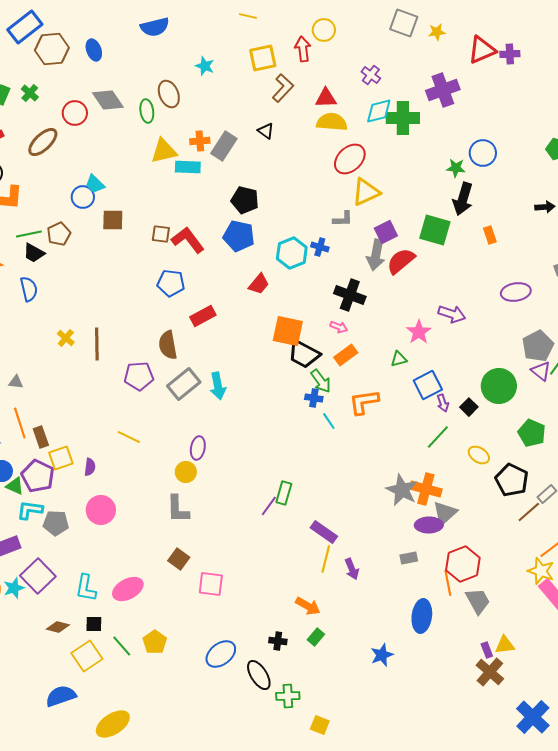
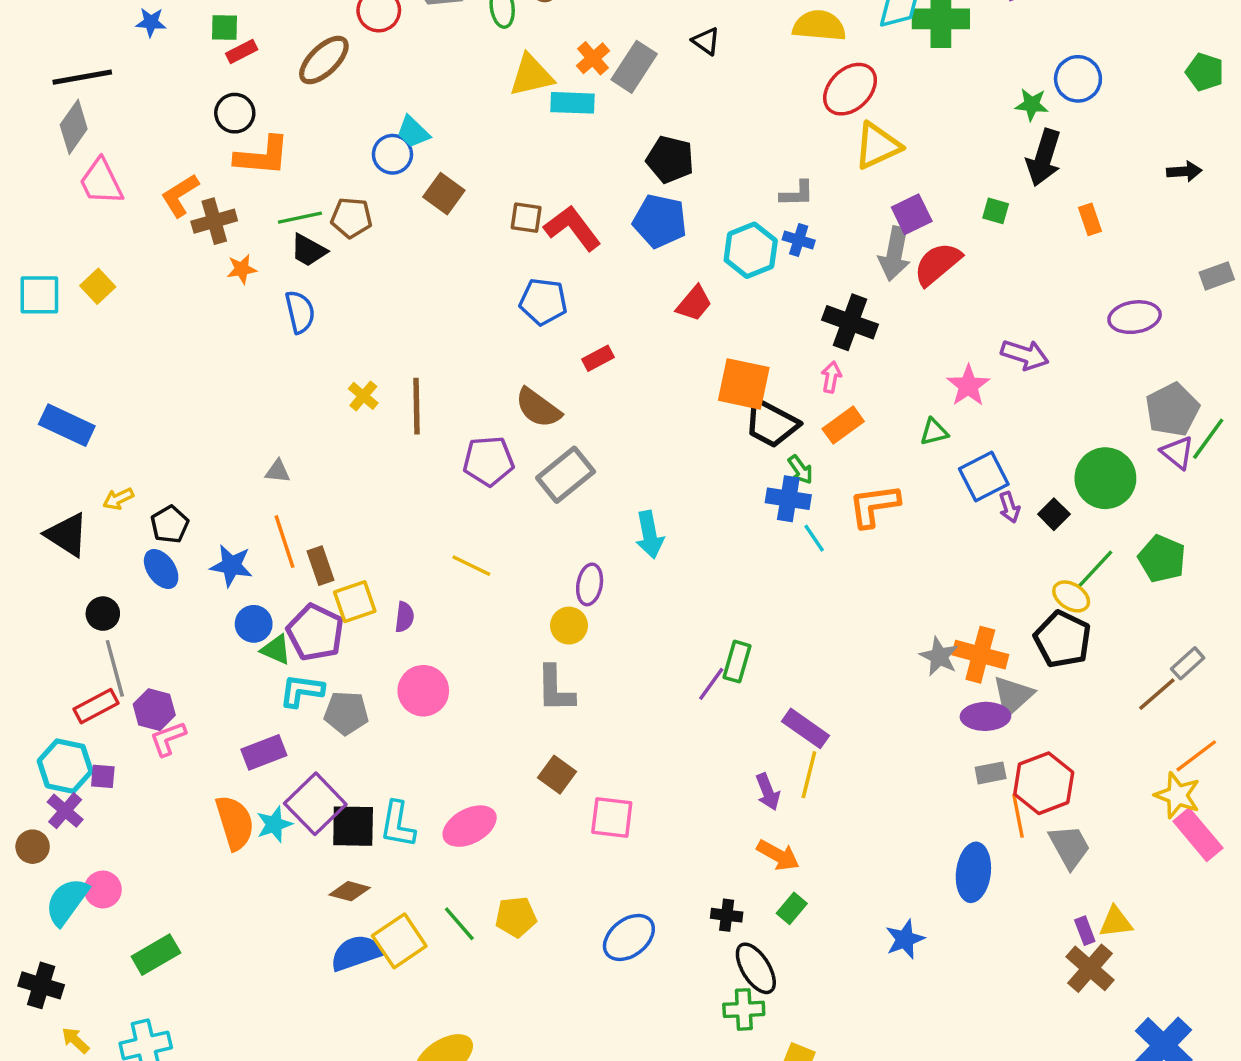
orange cross: (200, 141) -> (593, 58), turned -36
gray L-shape: (343, 219) -> (797, 194), moved
brown square: (113, 220) -> (444, 194), turned 35
green square: (435, 230) -> (996, 211), size x0.5
brown pentagon: (59, 234) -> (351, 218), turned 30
red rectangle: (203, 316) -> (598, 358), size x0.7
pink arrow: (339, 327) -> (831, 377), turned -102
brown semicircle: (168, 345) -> (538, 408), turned -44
green arrow: (321, 381) -> (800, 470), size x0.7
cyan arrow: (218, 386) -> (650, 535), moved
blue cross: (314, 398) -> (788, 499), size x1.4
green line: (438, 437) -> (1095, 569), moved
black pentagon: (512, 480) -> (1063, 639), moved
gray star: (402, 490) -> (939, 656), size x0.7
gray rectangle: (409, 558) -> (991, 773), moved
purple arrow: (352, 569) -> (768, 792), moved
black square: (94, 624) -> (353, 826), moved, size x1.6
yellow pentagon: (155, 642) -> (516, 917), turned 30
black ellipse: (259, 675) -> (756, 968), moved
blue semicircle: (61, 696) -> (356, 953), moved

